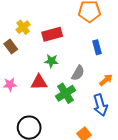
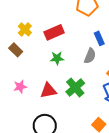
gray semicircle: (78, 73) -> (90, 56), moved
red triangle: (39, 82) -> (48, 91), moved

